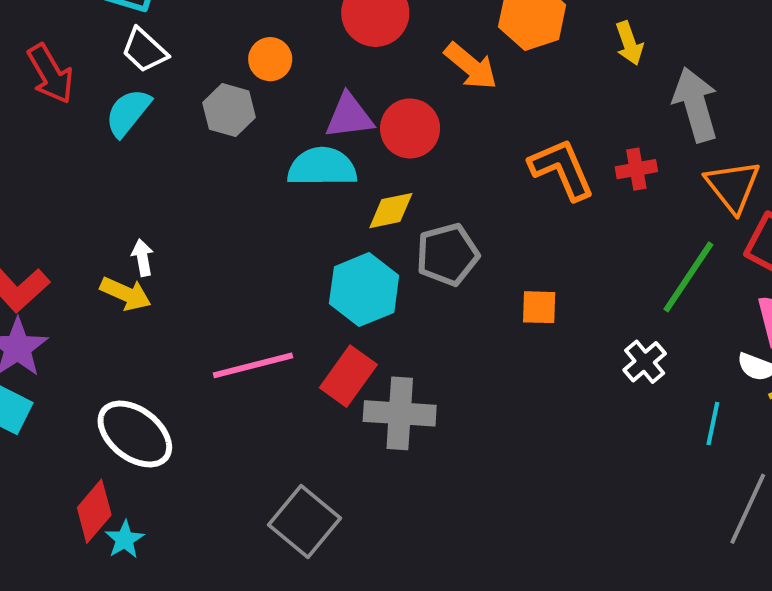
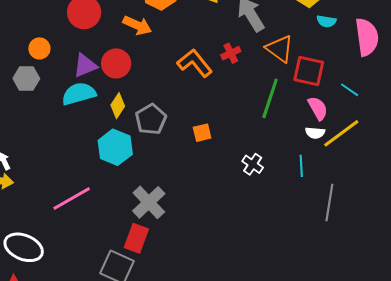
yellow diamond: (391, 211) -> (118, 106), turned -30
white cross: (645, 362) -> (253, 164), moved
red rectangle: (348, 376) -> (136, 238), moved
gray cross: (400, 413) -> (149, 202), turned -32

